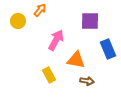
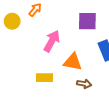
yellow rectangle: (49, 75) -> (44, 78), turned -63

